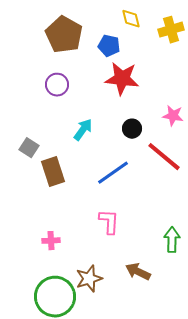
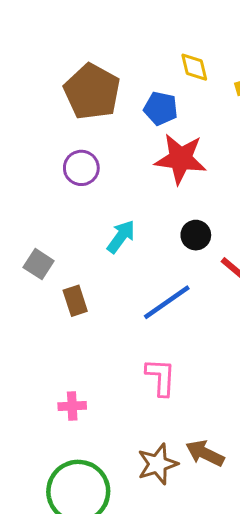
brown rectangle: (53, 172) -> (75, 301), size x0.7
brown star: (89, 279) -> (158, 464), moved

